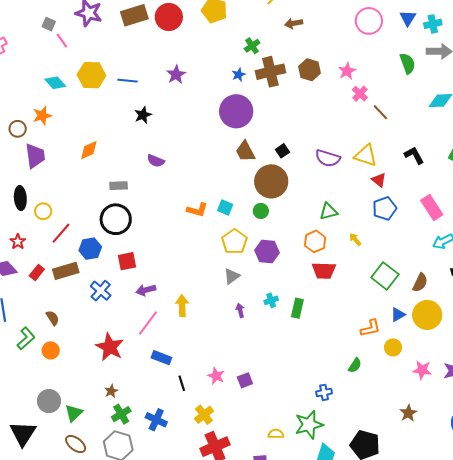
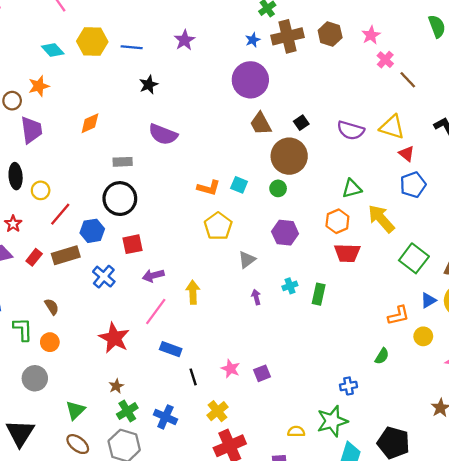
purple semicircle: (156, 161) -> (163, 134), size x1.5
yellow arrow: (355, 239) -> (381, 219), size x2.0
yellow pentagon: (234, 242) -> (218, 226), moved
green L-shape: (26, 338) -> (23, 329), turned -50
gray circle: (49, 401) -> (35, 378), moved

